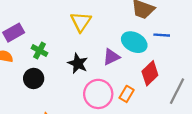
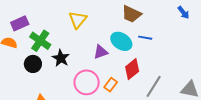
green cross: (40, 51) -> (40, 41), size x1.5
black star: (78, 63) -> (61, 58), moved

